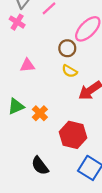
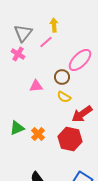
pink triangle: (27, 65) -> (36, 86), moved
red hexagon: (73, 135) -> (70, 139), moved

